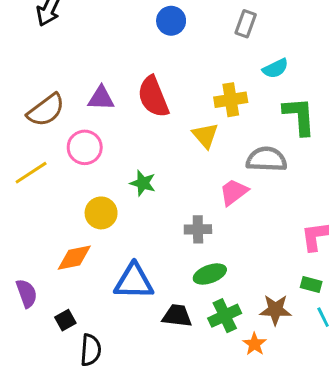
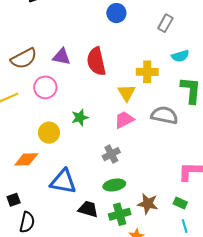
green star: (143, 183) -> (80, 117), turned 30
pink trapezoid: (234, 192) -> (124, 120), moved
gray cross: (198, 229) -> (111, 154), turned -36
brown star: (275, 310) -> (148, 204), moved

